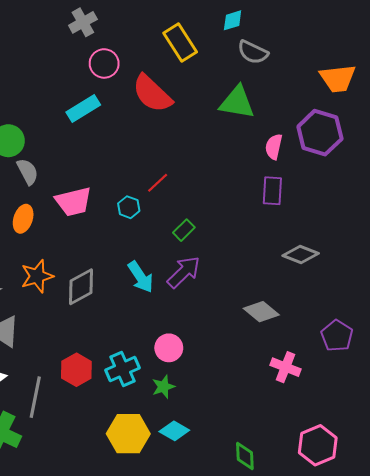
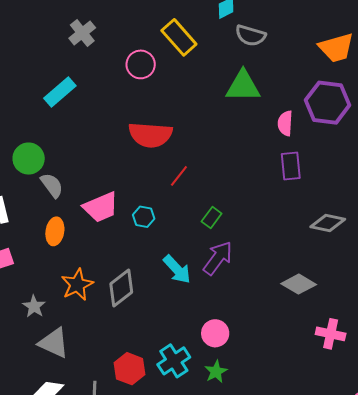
pink circle: (104, 63) -> (141, 64), moved
red semicircle: (152, 94) -> (150, 135), moved, turned -30
cyan rectangle: (83, 108) -> (60, 92), moved
cyan hexagon: (129, 207) -> (144, 217), moved

